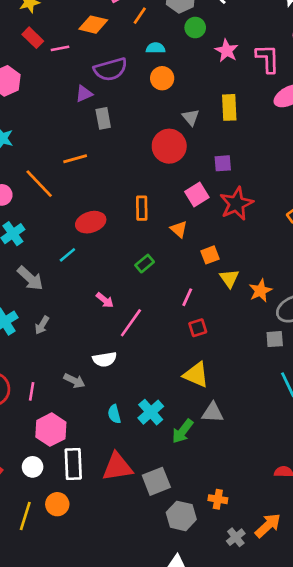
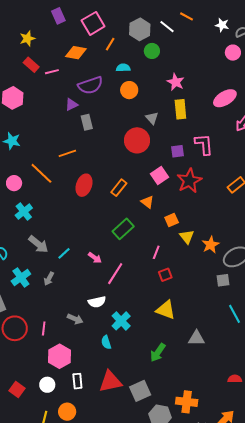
pink star: (227, 51) -> (176, 82), moved
pink L-shape: (268, 59) -> (204, 144), moved
orange rectangle: (142, 208) -> (119, 188), turned 42
red ellipse: (91, 222) -> (84, 185), moved, turned -50
cyan line: (67, 255) -> (64, 253), moved
green rectangle: (145, 264) -> (123, 229), size x1.5
cyan cross: (151, 412) -> (121, 321), moved
gray triangle: (213, 413) -> (196, 338), moved
white rectangle: (73, 464) -> (77, 381), size x0.7
orange cross: (218, 499) -> (187, 402), size x1.5

